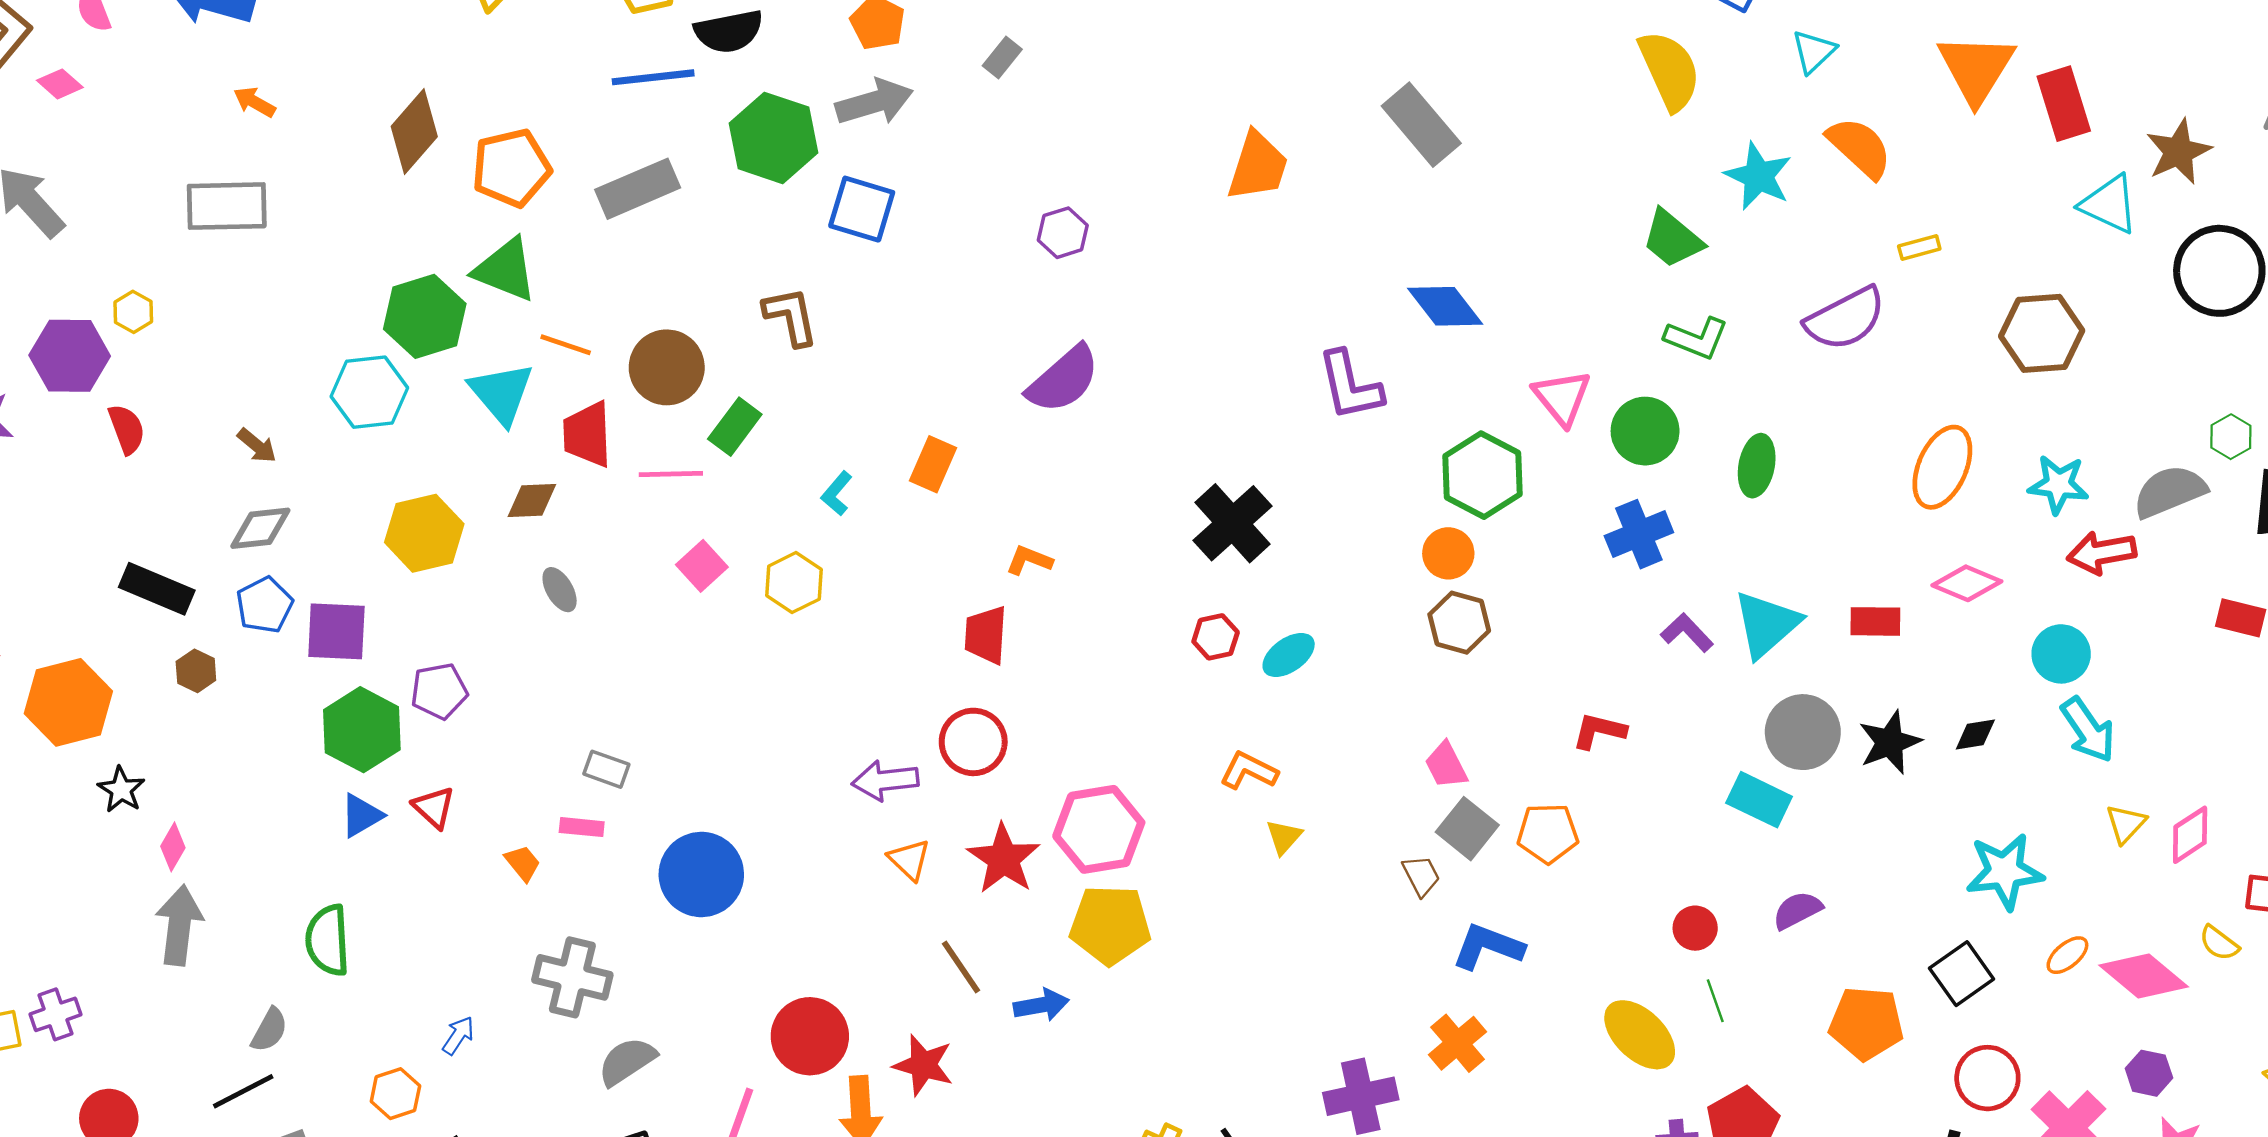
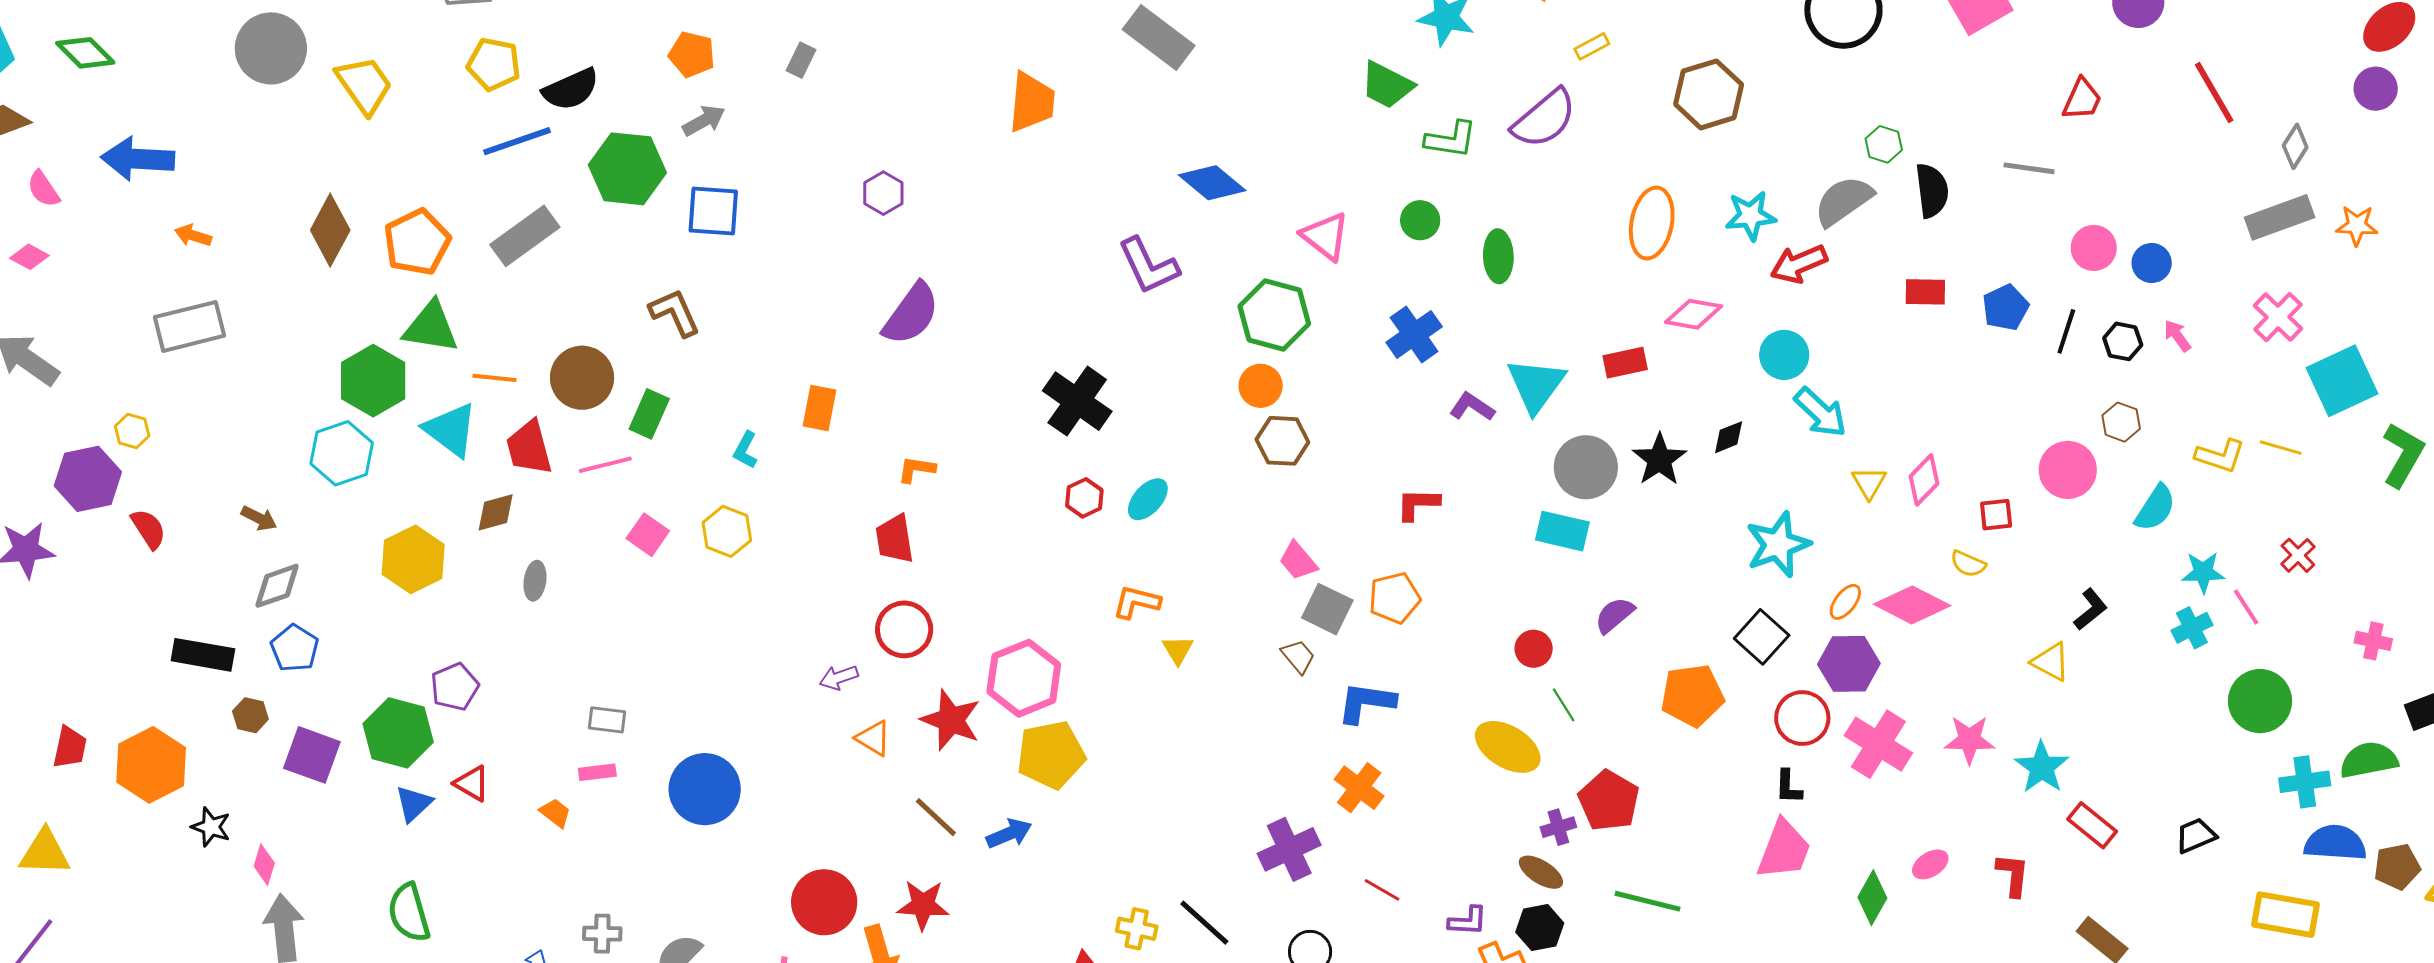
gray arrow: (874, 102) -> (704, 121), size x0.7
green L-shape: (1696, 338) -> (1451, 140), moved
green circle: (1645, 431) -> (1420, 220), moved, size x0.7
gray ellipse: (560, 590) -> (535, 581), turned 51
purple square: (336, 631) -> (312, 755), moved, turned 30
purple arrow: (885, 780) -> (839, 678), size x0.7
gray cross: (572, 977) -> (602, 934), moved, size x0.6
purple hexagon: (2149, 1073) -> (1849, 664), moved, size x1.5

